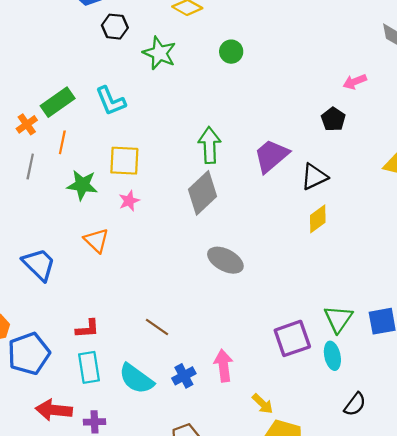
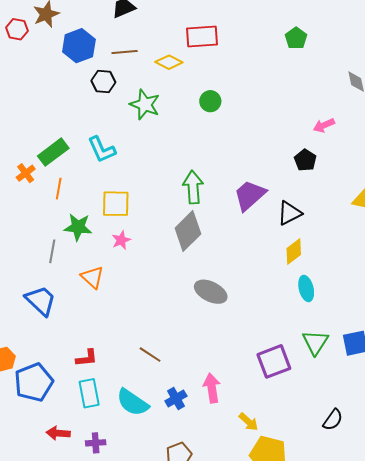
gray line: (30, 167) -> (52, 251), moved
cyan ellipse: (332, 356) -> (306, 289), moved
red arrow: (54, 410) -> (58, 433), size x0.7

